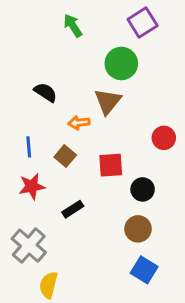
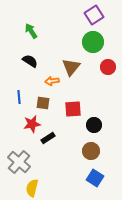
green arrow: (73, 26) -> (31, 31), moved
green circle: (121, 63) -> (93, 42), moved
red circle: (164, 138) -> (108, 67), moved
brown square: (65, 156) -> (43, 103), turned -32
red star: (32, 186) -> (32, 124), moved

